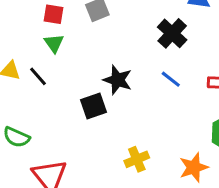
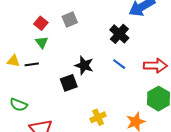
red square: (54, 14) -> (41, 23), turned 32
black line: (38, 76) -> (32, 64), turned -56

